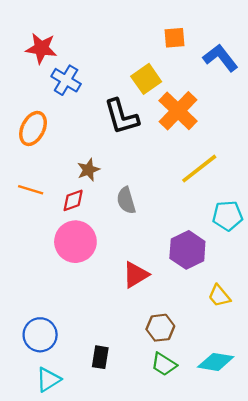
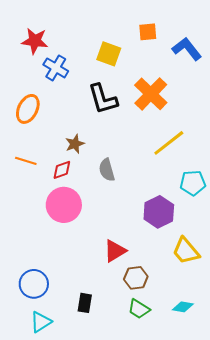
yellow square: (146, 79) -> (109, 54), moved, turned -35
red triangle: (136, 275) -> (115, 251), moved
yellow trapezoid: (219, 296) -> (186, 251), size x1.4
cyan diamond: (216, 362) -> (183, 307), size x0.7

